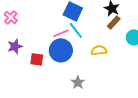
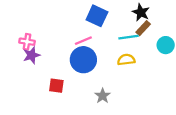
pink cross: (11, 17) -> (27, 42), moved, turned -32
cyan line: (76, 30) -> (128, 37), moved, turned -60
red square: (37, 59) -> (56, 86), moved

